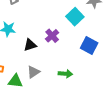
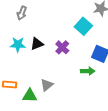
black triangle: (30, 45) -> (37, 44), moved
green arrow: (65, 74) -> (88, 71), moved

